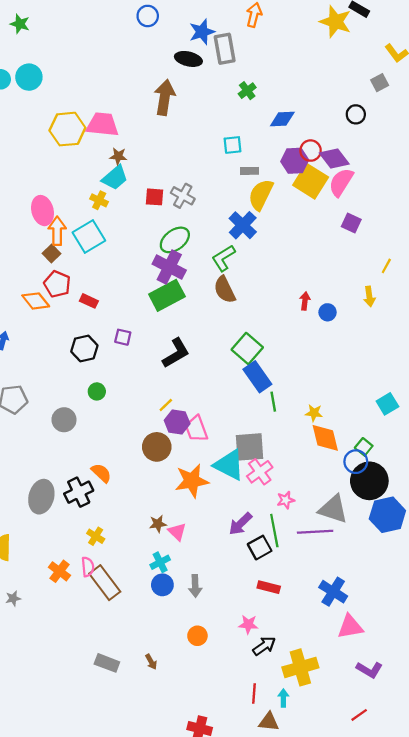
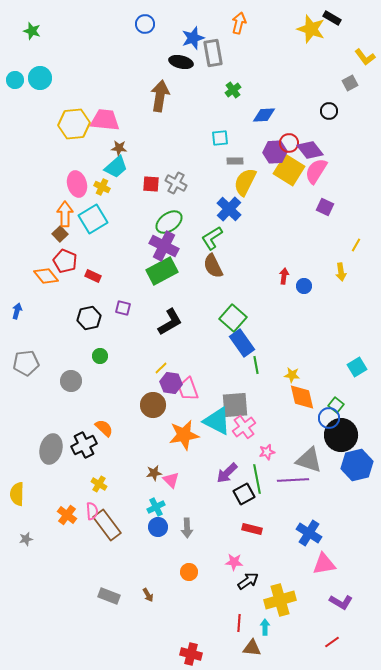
pink ellipse: (43, 211) -> (77, 184), moved

